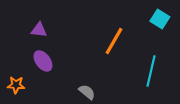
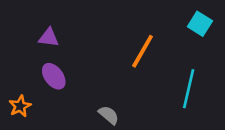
orange star: (16, 85) -> (20, 106), turned -30

